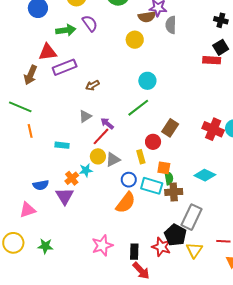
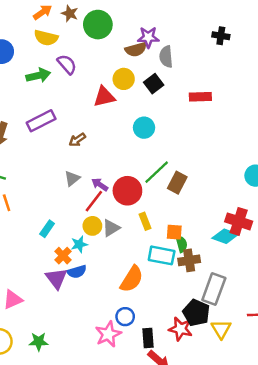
black cross: (221, 20) -> (221, 36), moved
black square: (221, 47) -> (154, 84), moved
red triangle: (48, 52) -> (104, 97), moved
red rectangle: (212, 60) -> (200, 97), moved
green line: (138, 108) -> (157, 172), moved
red cross: (213, 129) -> (239, 221), moved
red circle: (153, 142) -> (127, 191), moved, size x1.5
cyan rectangle: (62, 145) -> (47, 229), moved, turned -56
blue circle: (129, 180) -> (125, 317), moved
blue semicircle: (41, 185) -> (77, 272), moved

